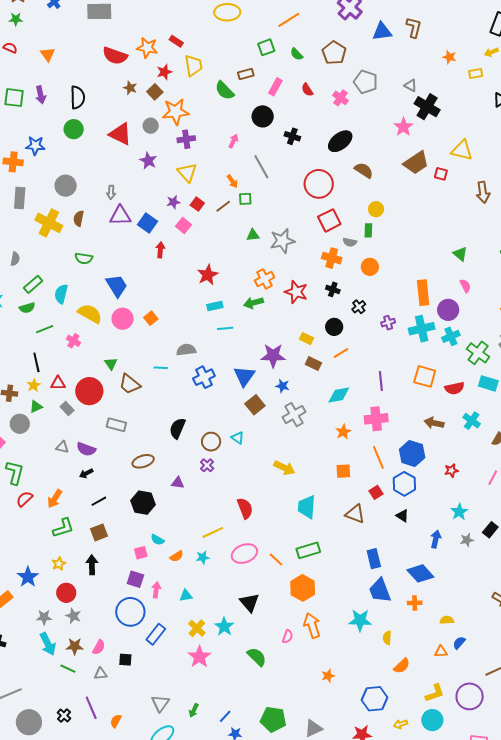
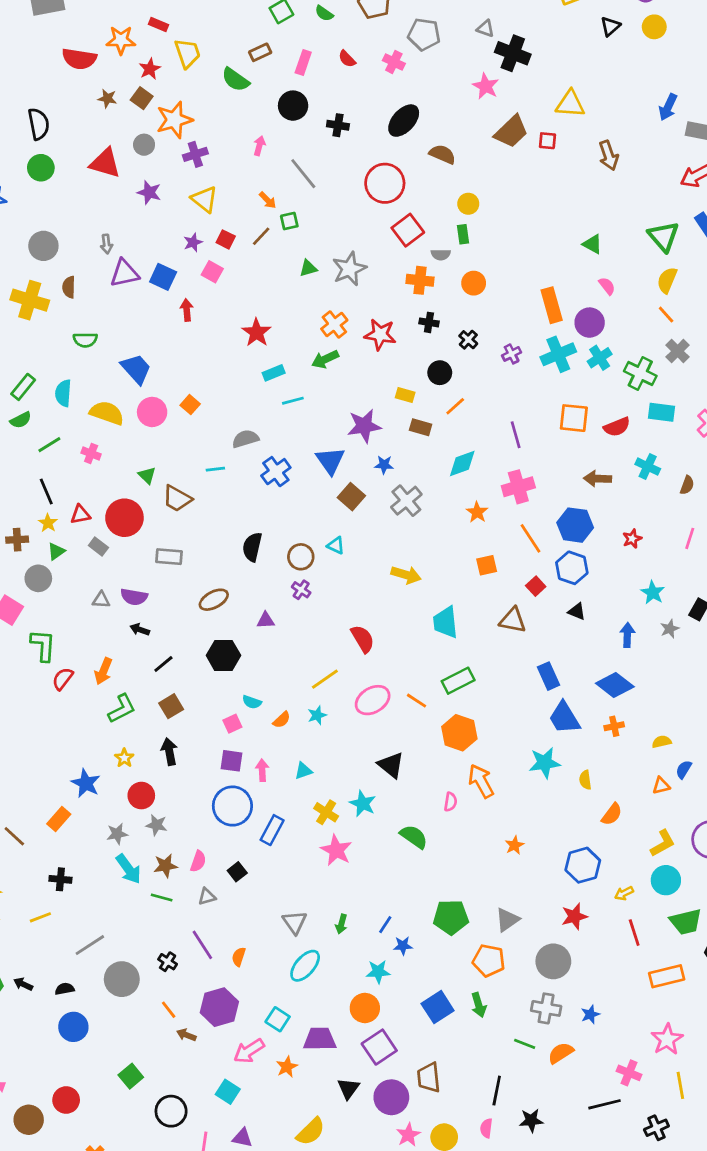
black arrow: (86, 473) -> (140, 630), turned 56
black square: (125, 660) -> (237, 872), turned -32

